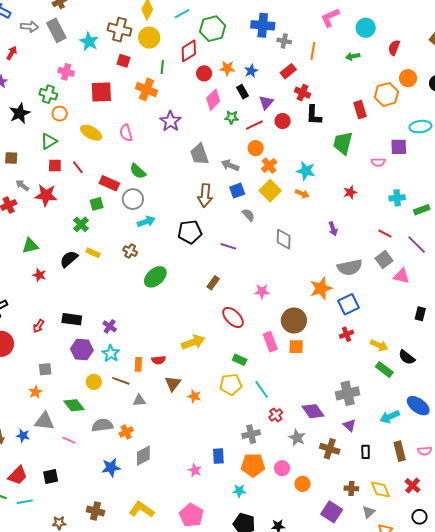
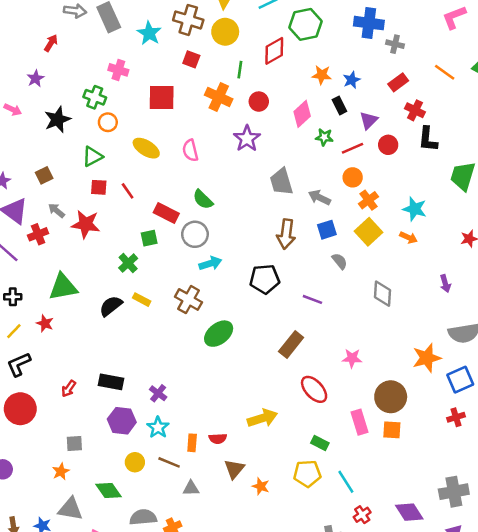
orange line: (313, 51) -> (445, 72), moved, turned -66
red circle: (204, 73) -> (259, 102), moved
brown square: (11, 158) -> (44, 175), turned -32
green triangle: (30, 246) -> (63, 287), size x1.4
brown cross: (130, 251) -> (188, 300), size x1.5
red star: (39, 275) -> (45, 323), moved
brown rectangle: (213, 283) -> (291, 344), size x1.5

